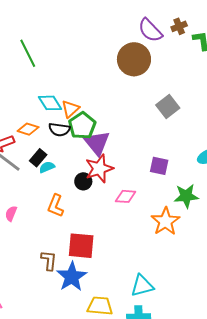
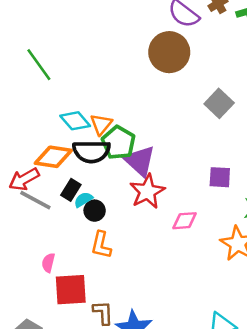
orange diamond: (28, 129) -> (53, 157), size x1.4
black semicircle: (59, 129) -> (91, 151), size x1.4
black circle: (83, 181) -> (95, 211), moved
red square: (81, 246) -> (71, 290), moved

